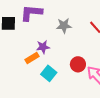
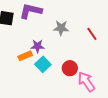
cyan square: (49, 73) -> (43, 64), moved

